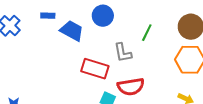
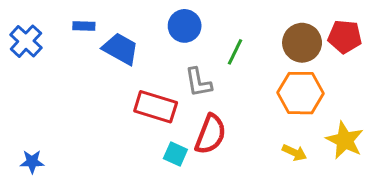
blue circle: (103, 16) -> (185, 26), moved
red semicircle: (131, 87) -> (211, 134), turned -60

